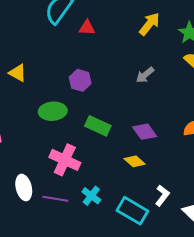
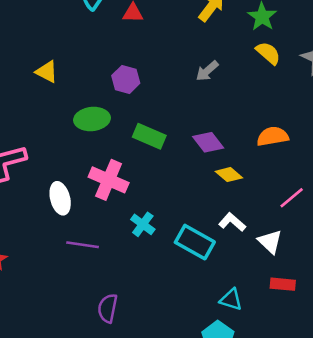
yellow diamond: (135, 161) -> (229, 175), moved
white ellipse: (24, 187) -> (60, 198), moved
white L-shape: (162, 195) -> (232, 222), turned -85
purple line: (55, 199) -> (83, 245), moved

